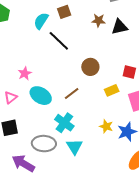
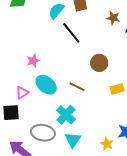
brown line: (72, 94) -> (77, 87), turned 56
pink triangle: (11, 97) -> (22, 93), moved
yellow star: (106, 126) -> (107, 144), moved

